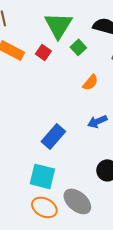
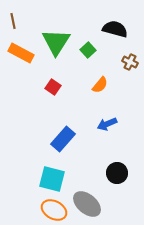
green triangle: (58, 25) -> (56, 42), moved
red square: (43, 52) -> (53, 87), moved

